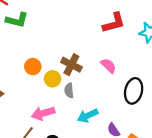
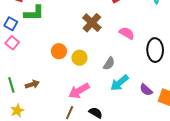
brown cross: (71, 65) -> (92, 23), moved, turned 30
gray semicircle: (69, 90) -> (109, 64), moved, turned -128

